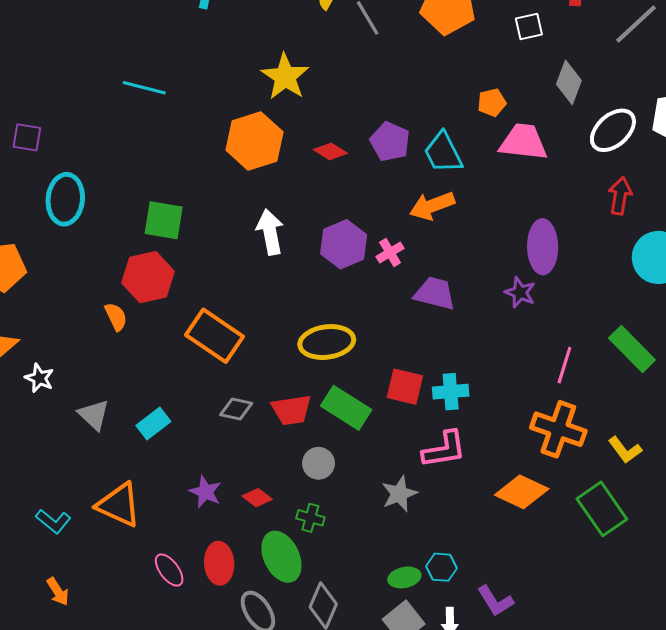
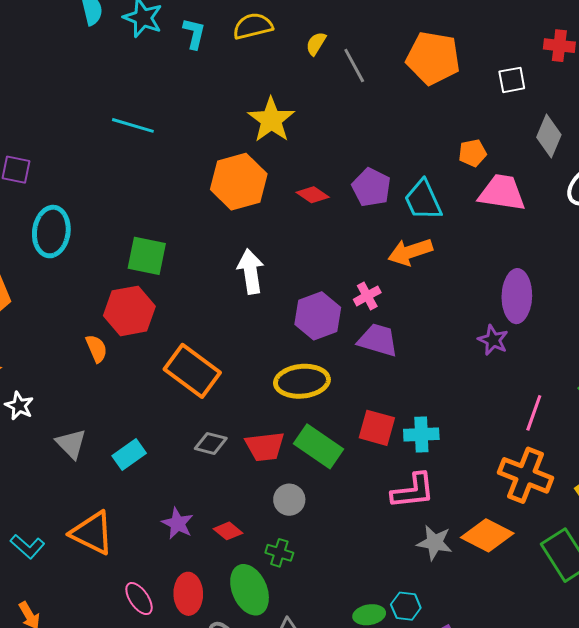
purple hexagon: (344, 244) -> (318, 316), moved
purple trapezoid: (435, 293) -> (378, 340), moved
gray star: (399, 494) -> (435, 543), moved, turned 30

